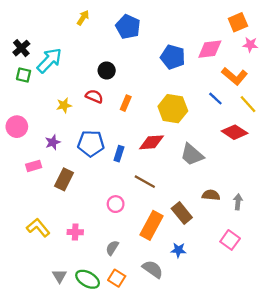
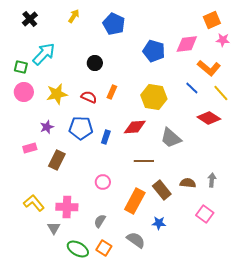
black cross: (21, 48) -> (30, 19), moved
red semicircle: (94, 96) -> (89, 97), moved
yellow star: (64, 105) -> (57, 94), size x1.5
pink circle: (17, 127) -> (24, 92), moved
brown line: (145, 182) -> (144, 161), moved, turned -30
brown semicircle: (211, 195) -> (188, 183), moved
pink cross: (75, 232) -> (67, 207), size x1.5
gray triangle: (59, 276) -> (54, 228), moved

